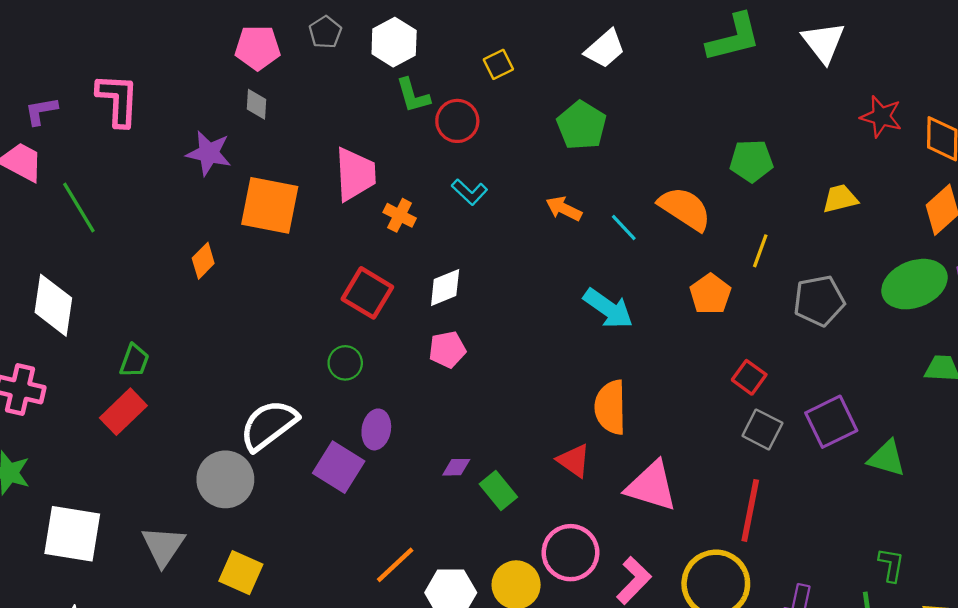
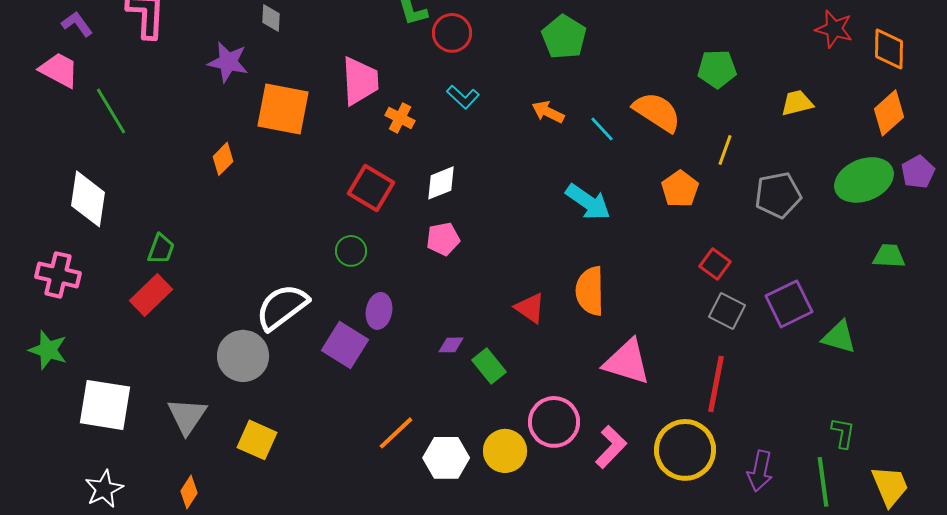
purple L-shape: (41, 111) -> (77, 24), turned 64
red triangle: (574, 461) -> (530, 308), moved

